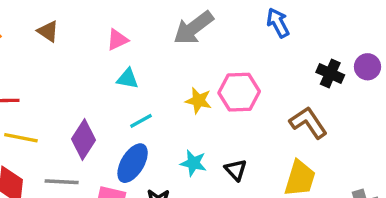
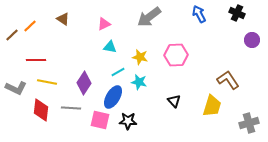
black cross: (330, 74) -> (237, 13), moved
yellow star: (198, 101) -> (140, 57), moved
brown L-shape: (308, 123) -> (228, 80), moved
cyan star: (193, 163) -> (139, 82), moved

